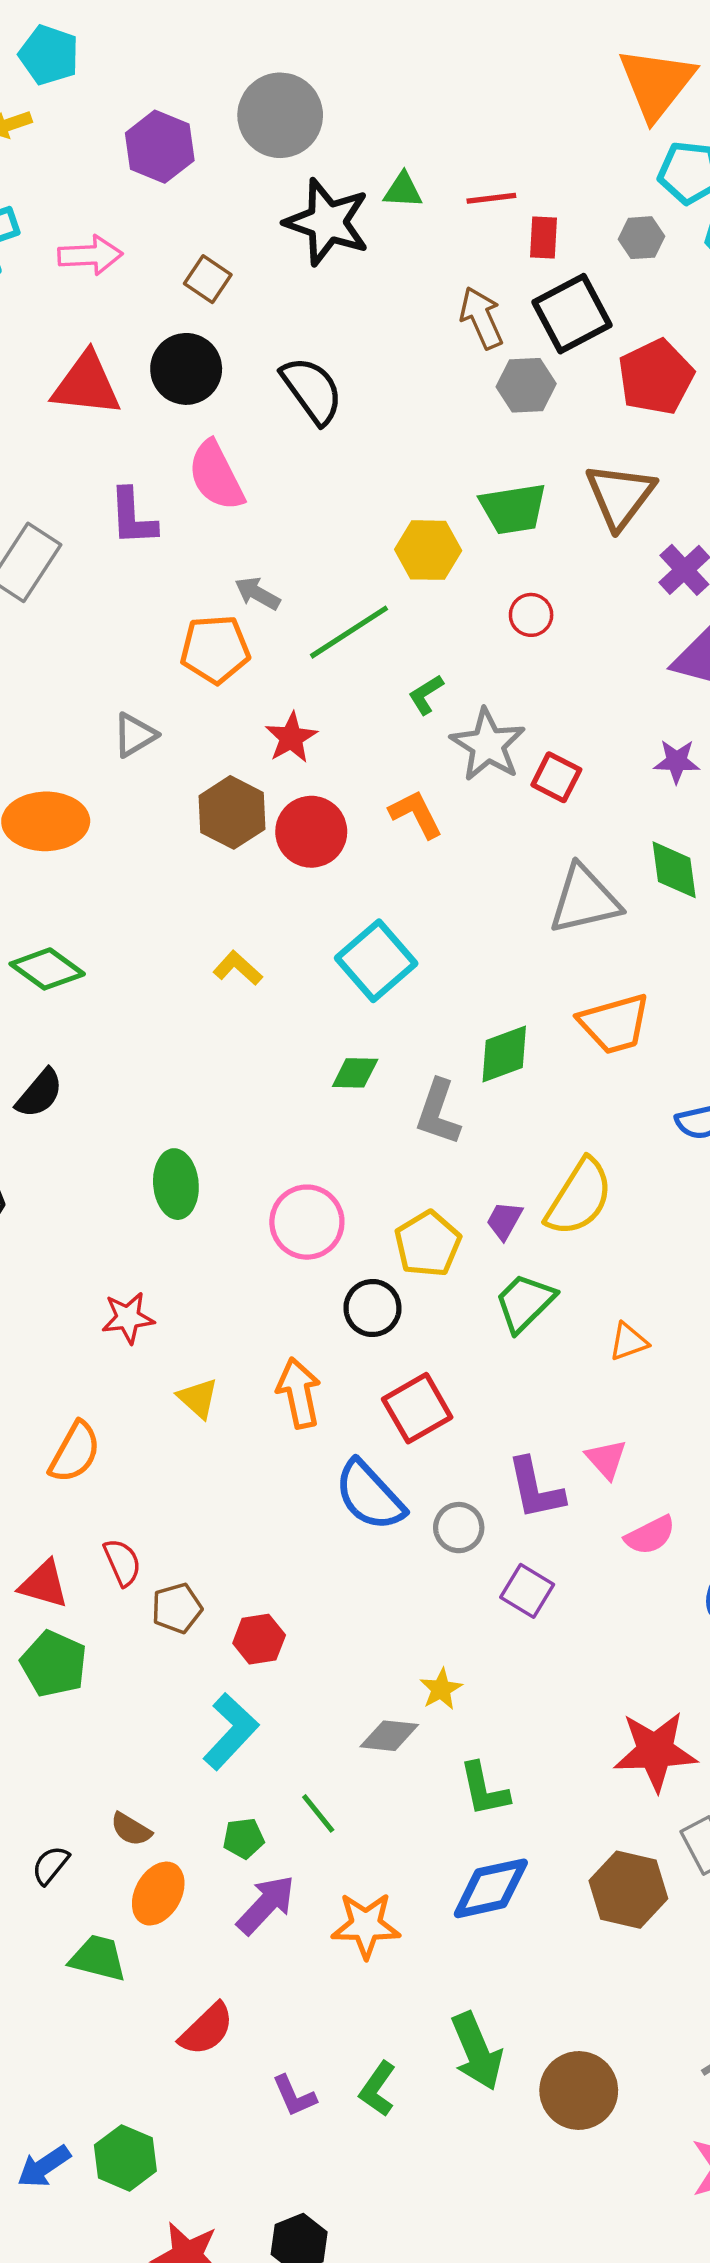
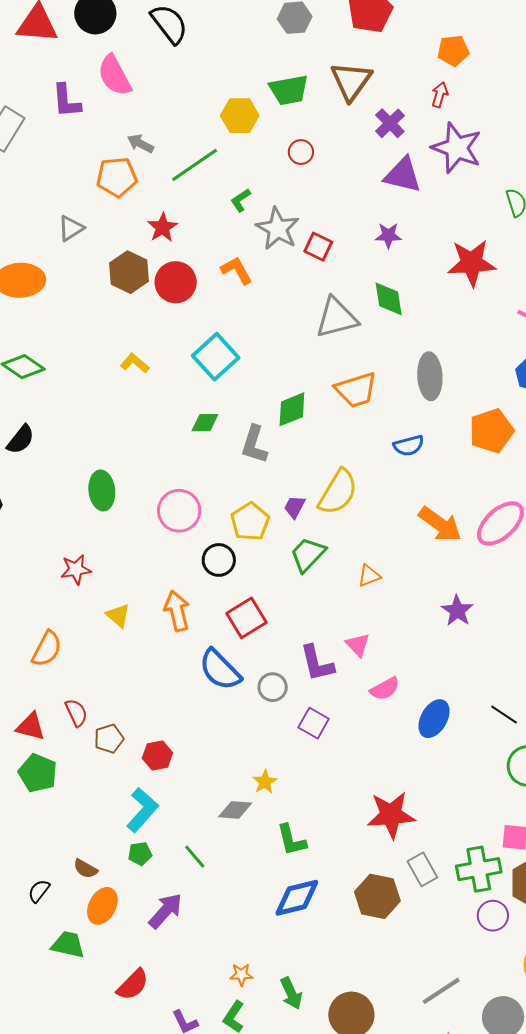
green pentagon: (244, 1838) -> (140, 854), moved
orange star: (366, 1925) -> (241, 975), moved, size x0.6
green arrow: (477, 2051) -> (291, 993), size x0.7

